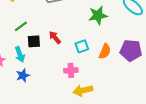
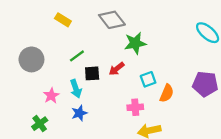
green star: (98, 15) -> (135, 43), moved
red arrow: (55, 37) -> (117, 69), turned -88
orange semicircle: (105, 51) -> (167, 93), moved

